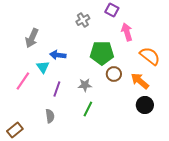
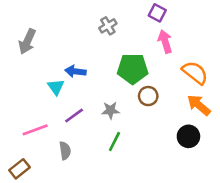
purple square: (112, 10) -> (157, 13), moved
gray arrow: (32, 38) -> (27, 41), moved
pink line: (23, 81) -> (35, 130), moved, turned 36
orange arrow: (140, 81) -> (199, 105), moved
purple line: (57, 89) -> (74, 116), turned 35

